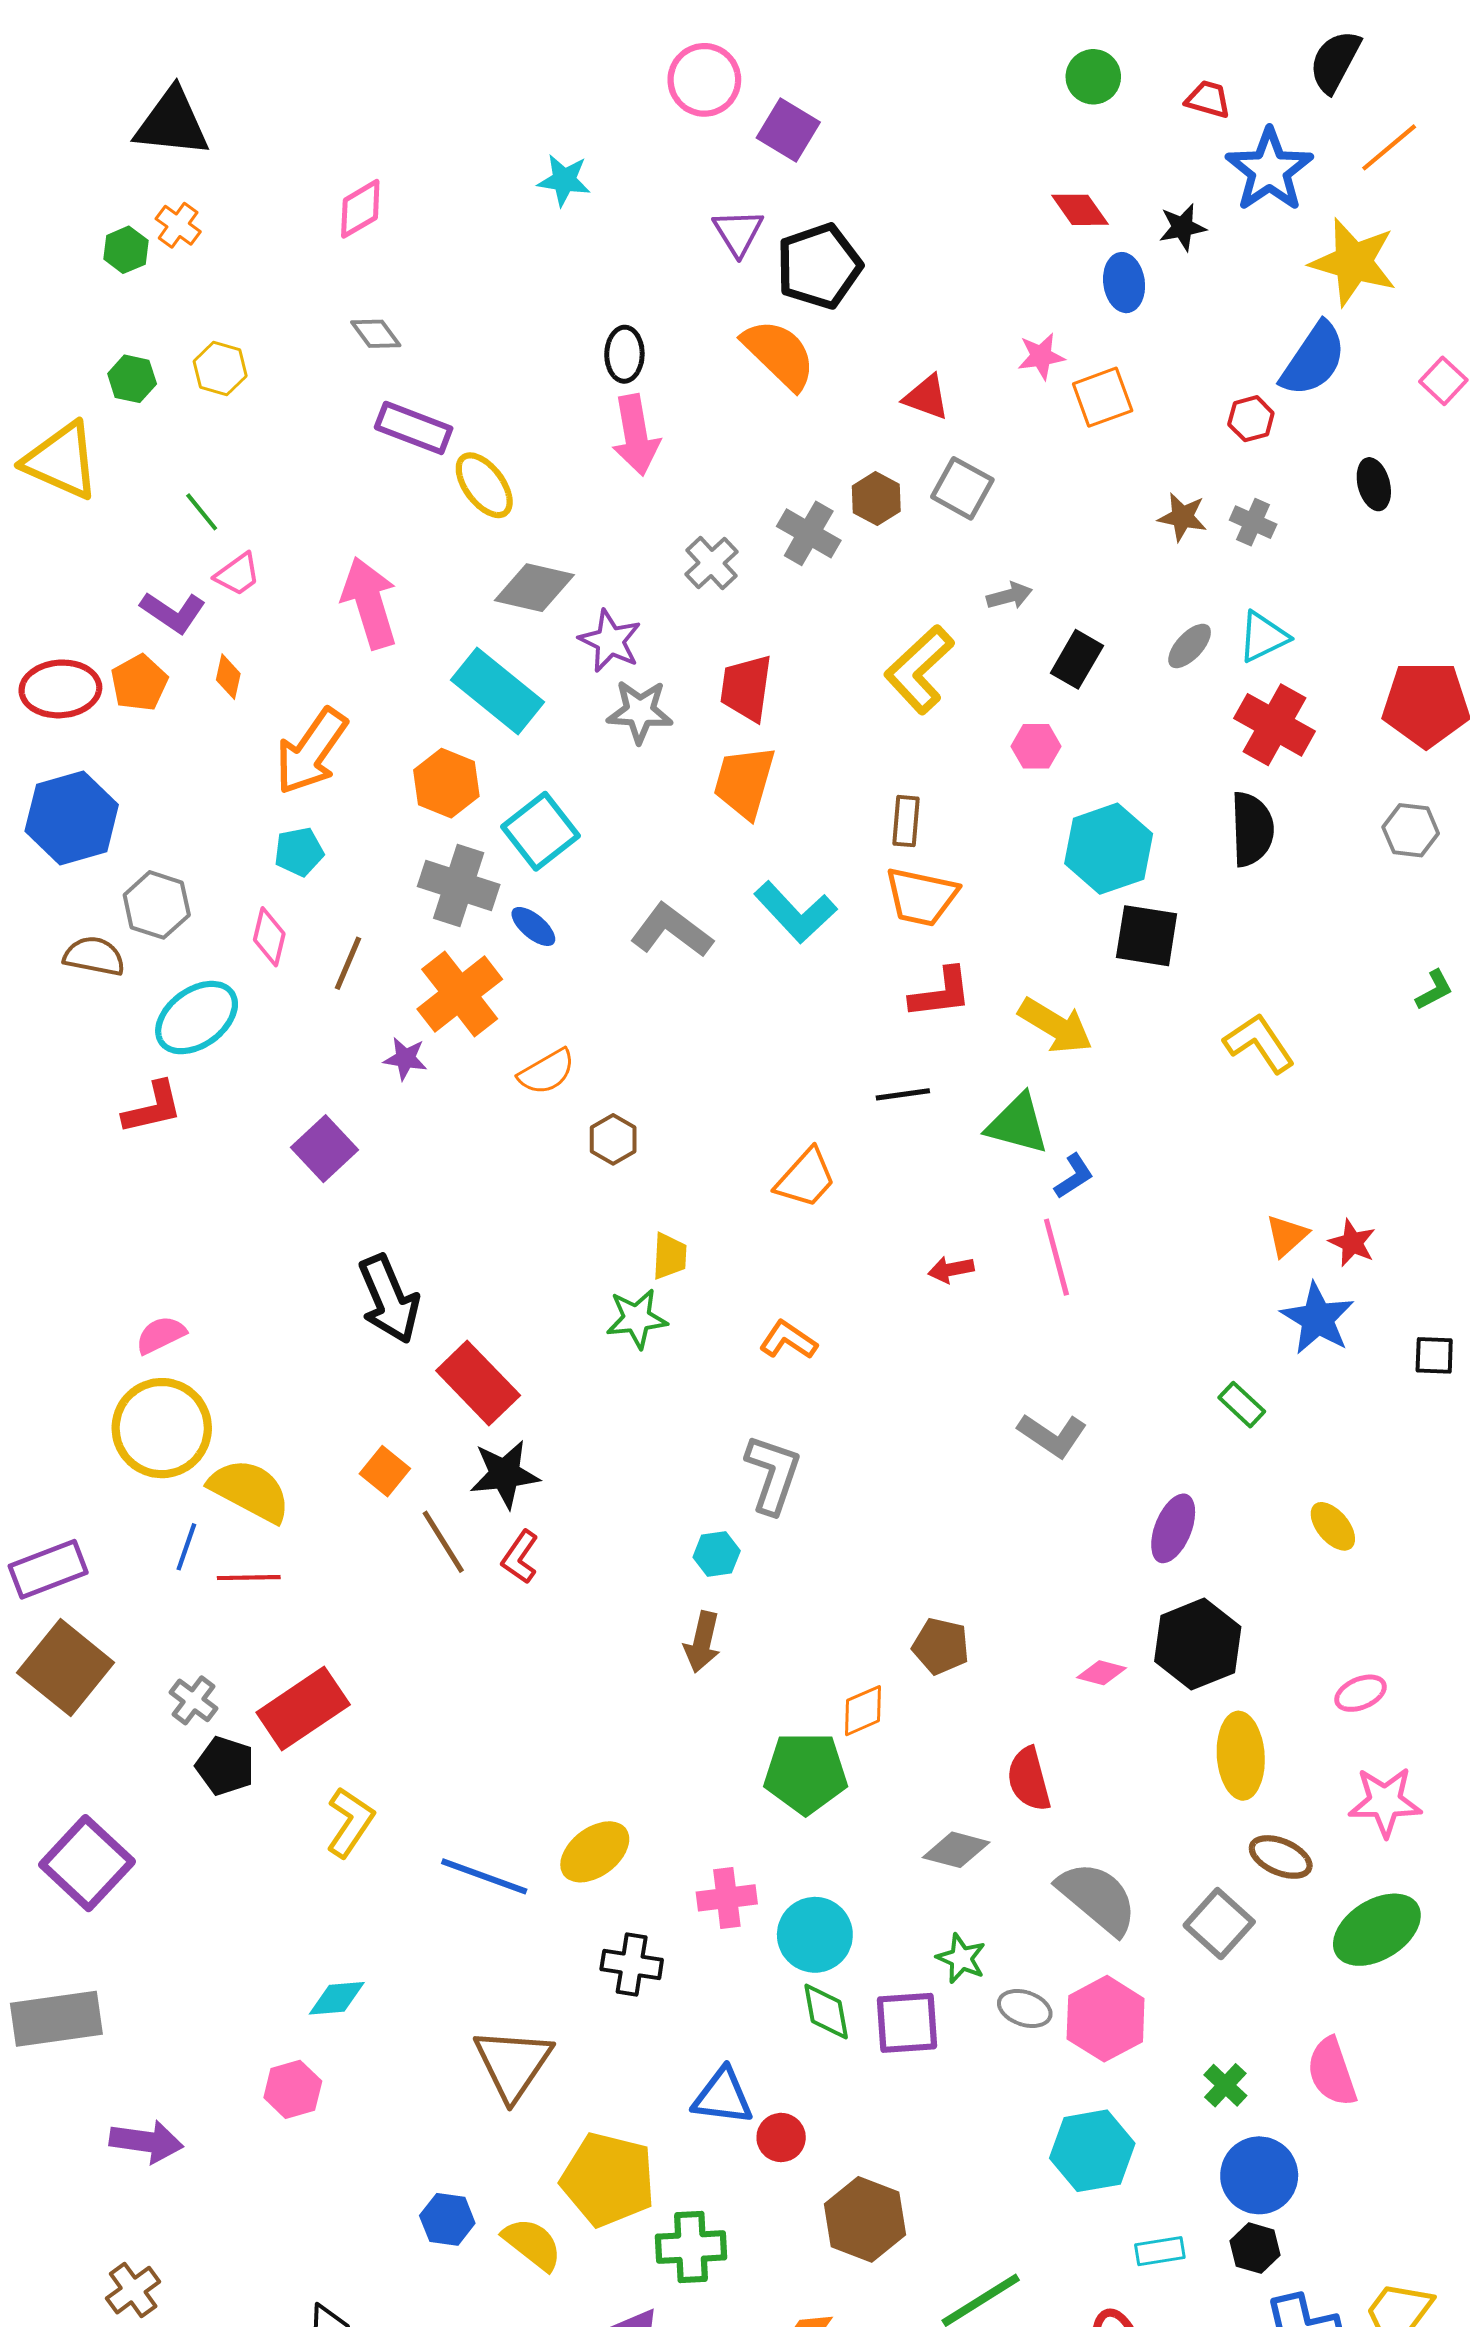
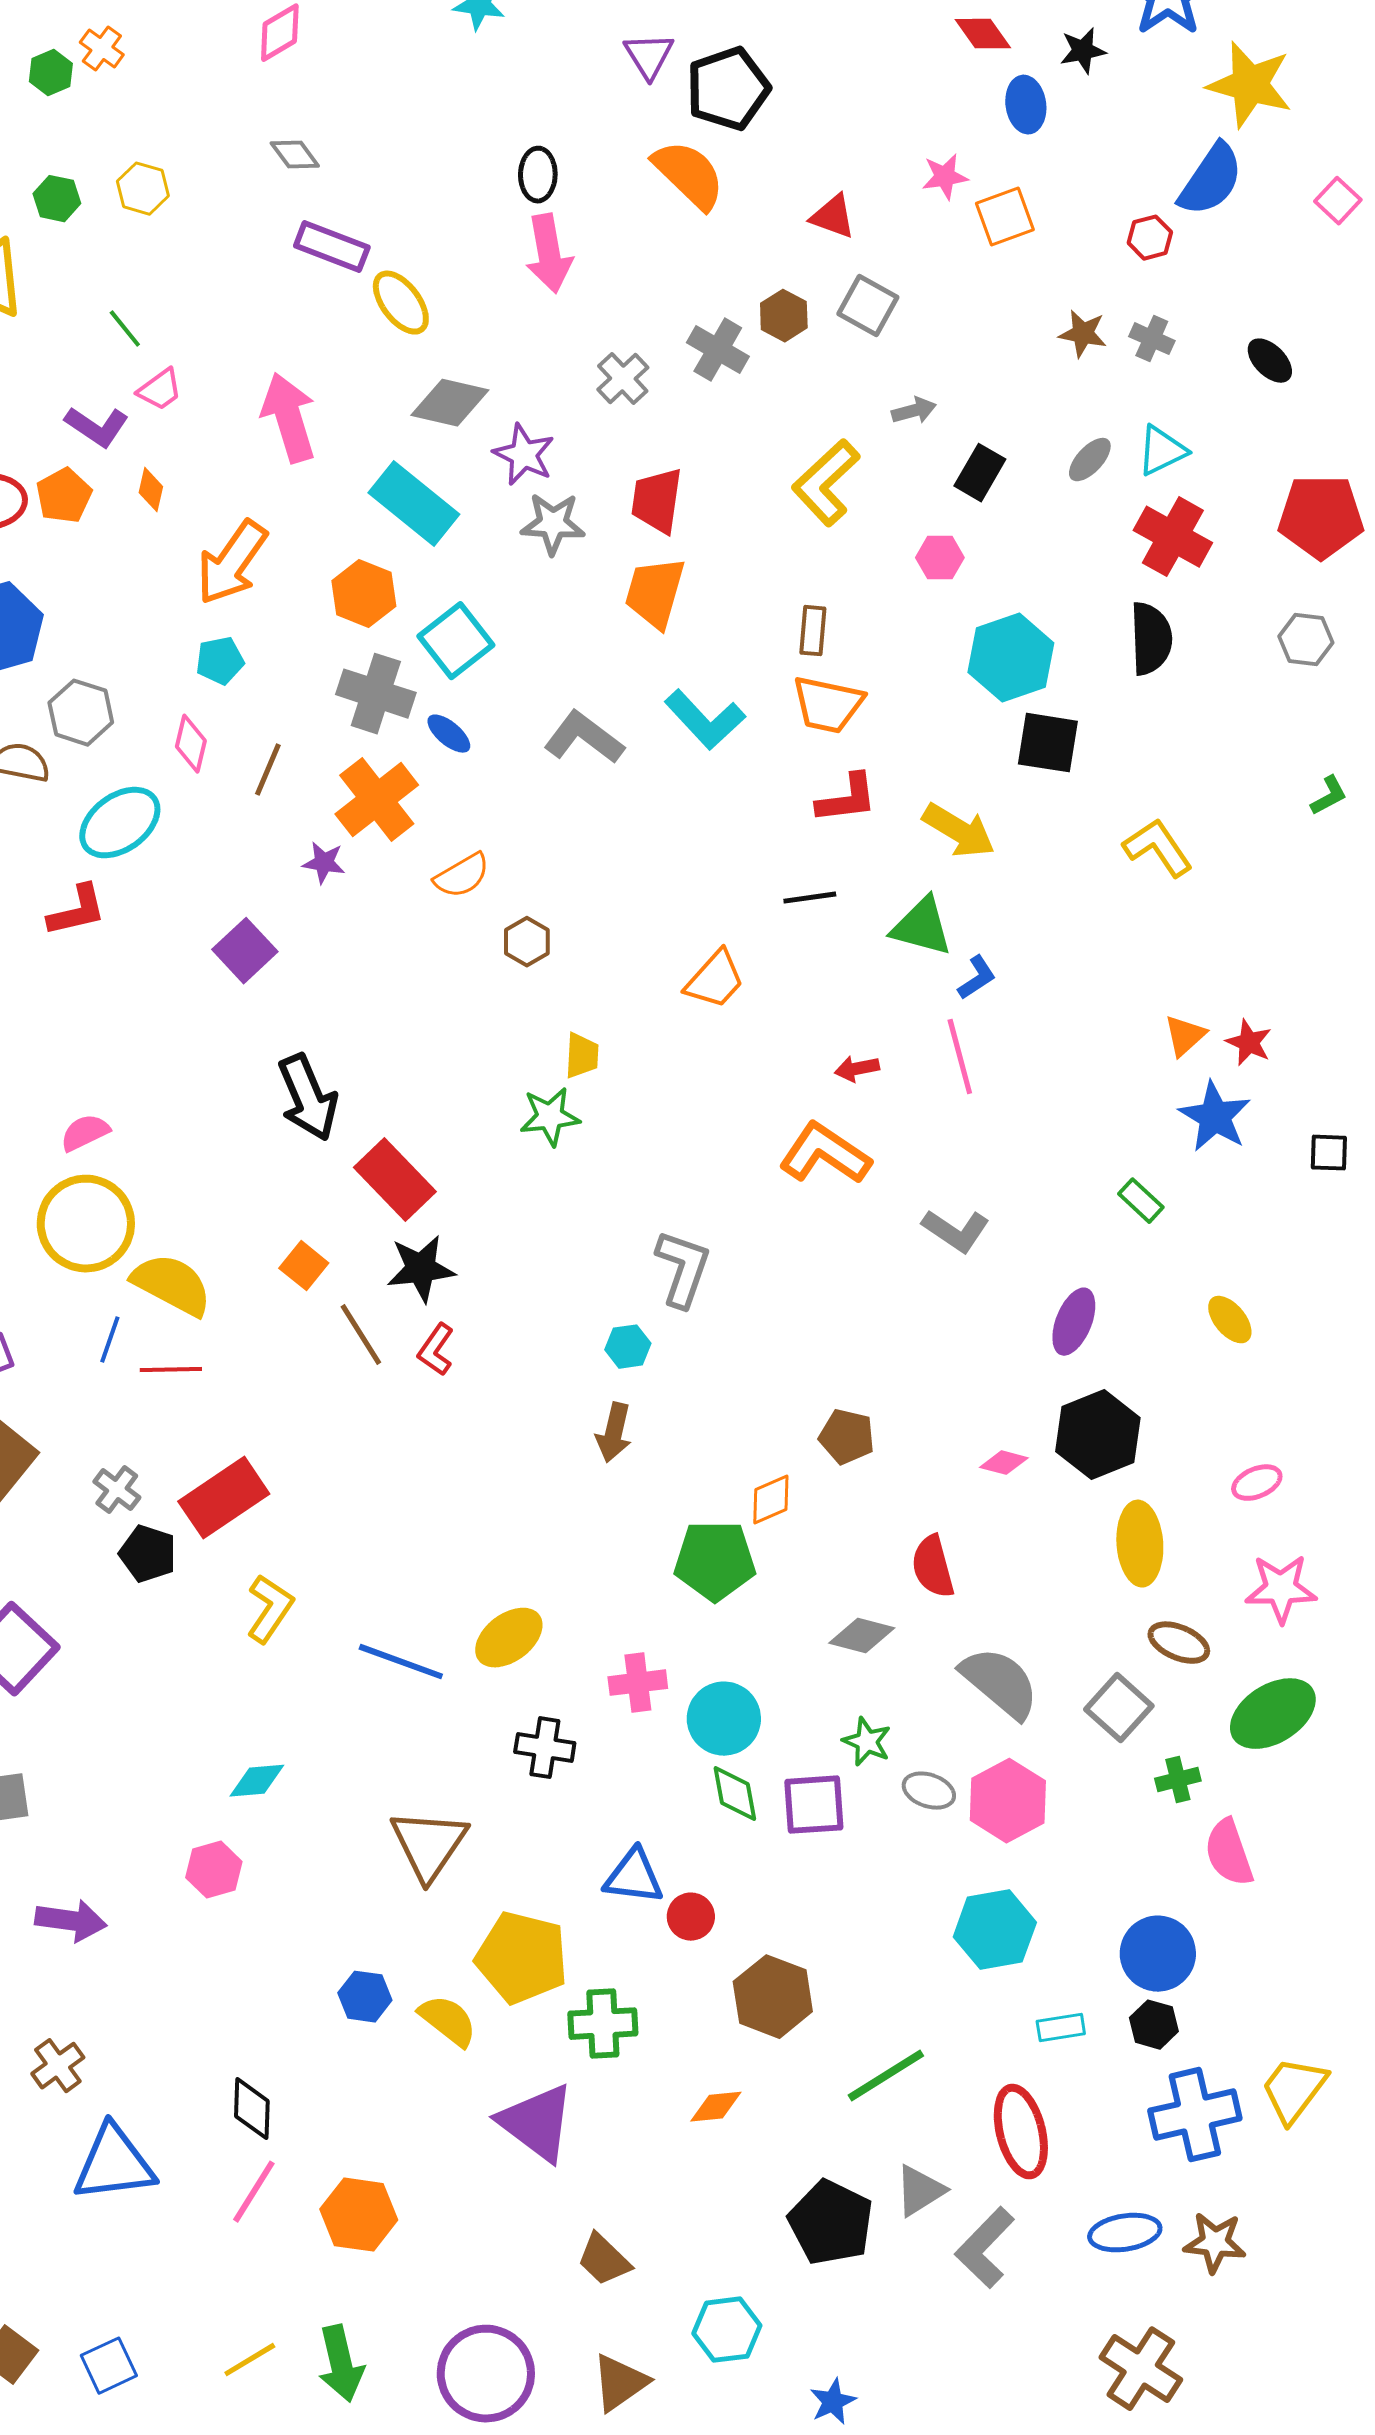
black ellipse: (1374, 484) -> (1270, 361), moved, turned -30
orange L-shape: (788, 1340) -> (825, 1154), moved, size x1.6
green cross: (1225, 2085) -> (1178, 1780), moved, turned 33

